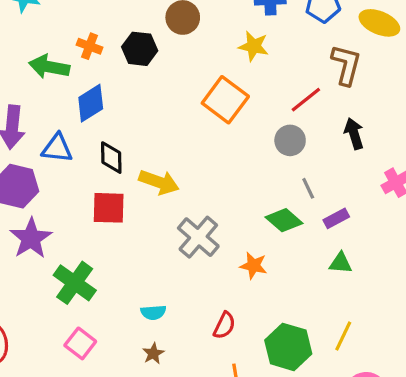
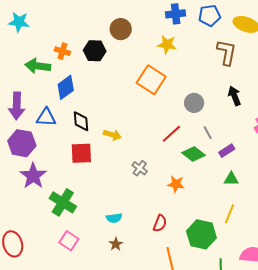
red line: (306, 100) -> (171, 134), moved
yellow arrow: (159, 182) -> (112, 135), size x0.7
gray cross: (198, 237) -> (140, 168), size x0.6
yellow line: (343, 336) -> (229, 214), moved

